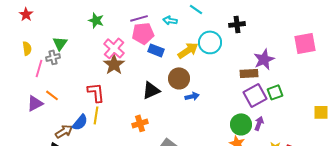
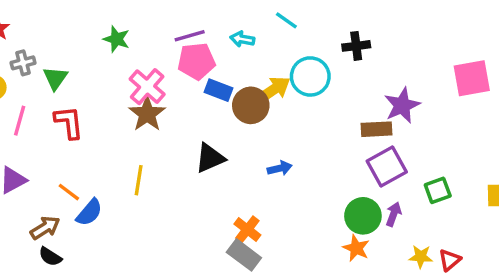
gray cross: (53, 57) -> (23, 63), moved
brown circle: (179, 78) -> (251, 105), moved
red L-shape: (96, 92) -> (69, 122), moved
green square: (275, 92) -> (438, 190), moved
orange line: (52, 95) -> (69, 192), moved
yellow line: (96, 115) -> (139, 180), moved
orange cross: (140, 123) -> (247, 229), moved, turned -35
brown arrow: (64, 131) -> (45, 228), moved

